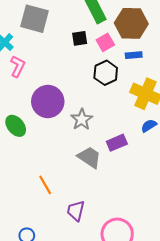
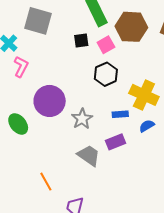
blue rectangle: (134, 55) -> (120, 114), moved

